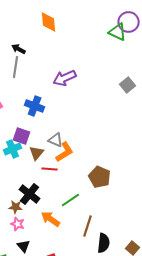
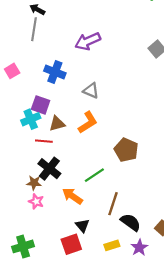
gray triangle: (56, 140) -> (91, 91), moved
brown triangle: (37, 153) -> (57, 124), turned 35
red line: (50, 169) -> (44, 141), moved
black semicircle: (104, 243) -> (131, 222), turned -60
black triangle: (24, 246) -> (82, 226), moved

